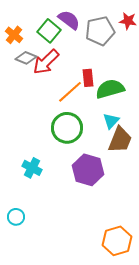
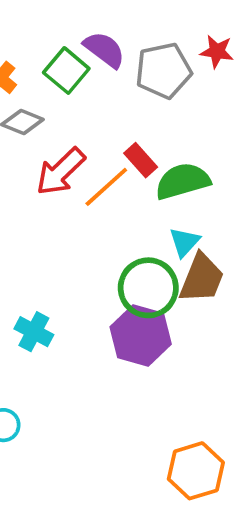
red arrow: (46, 62) -> (61, 172), moved
red rectangle: (88, 78) -> (141, 160), turned -36
green circle: (67, 128) -> (148, 288), moved

